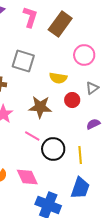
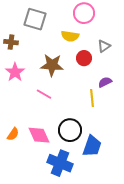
pink circle: (84, 55) -> (84, 13), moved
black circle: (53, 149) -> (70, 130), moved
yellow line: (80, 155) -> (92, 98), moved

